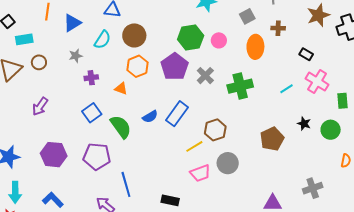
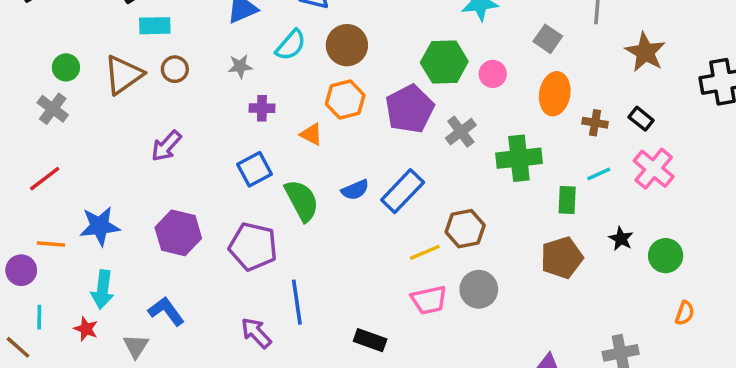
brown star: (318, 15) -> (645, 52), moved, turned -30
gray square: (247, 16) -> (548, 39), turned -35
brown cross: (278, 28) -> (595, 123), moved
green rectangle: (342, 101) -> (567, 200), moved

